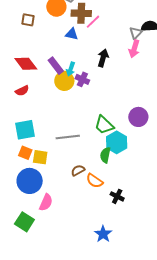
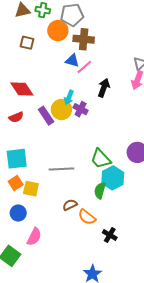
pink line: (93, 22) -> (84, 67), moved
purple rectangle: (56, 66) -> (46, 116), moved
orange square: (25, 153) -> (16, 183), turned 32
blue circle: (30, 181) -> (18, 213), size x0.6

